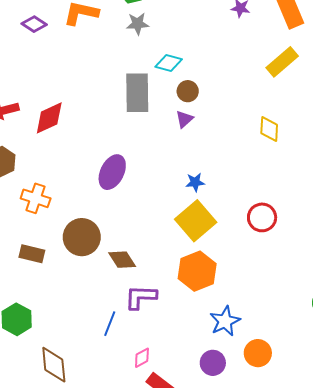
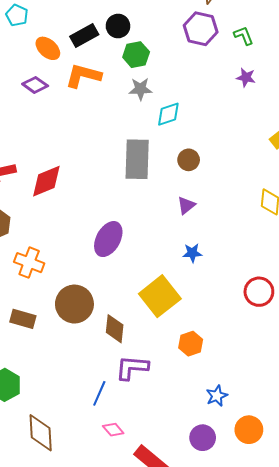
cyan diamond: (169, 63) -> (168, 114), moved, turned -36
purple triangle: (184, 119) -> (186, 205), moved
yellow square: (196, 221) -> (160, 296), moved
brown diamond: (122, 260) -> (115, 329), turned 36
orange hexagon: (197, 271) -> (191, 344), size x0.6
blue star: (225, 321) -> (217, 396), size x0.7
pink diamond: (142, 358) -> (113, 430), moved, turned 75

